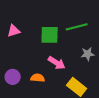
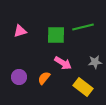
gray star: (88, 54) -> (95, 62), moved
orange semicircle: (38, 78) -> (44, 78), turned -56

